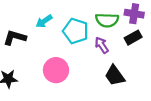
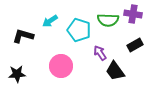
black rectangle: (133, 38) -> (135, 45), moved
purple arrow: (102, 45) -> (100, 53), moved

